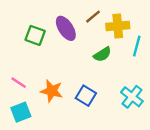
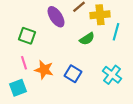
green square: (35, 35) -> (27, 36), moved
pink line: (19, 83) -> (24, 63), moved, turned 40

